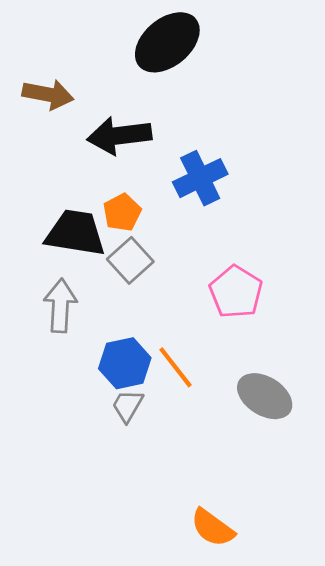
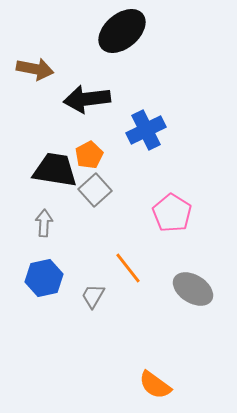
gray arrow: (60, 306) -> (44, 223), size x0.7
blue hexagon: (125, 363) -> (44, 278), moved

